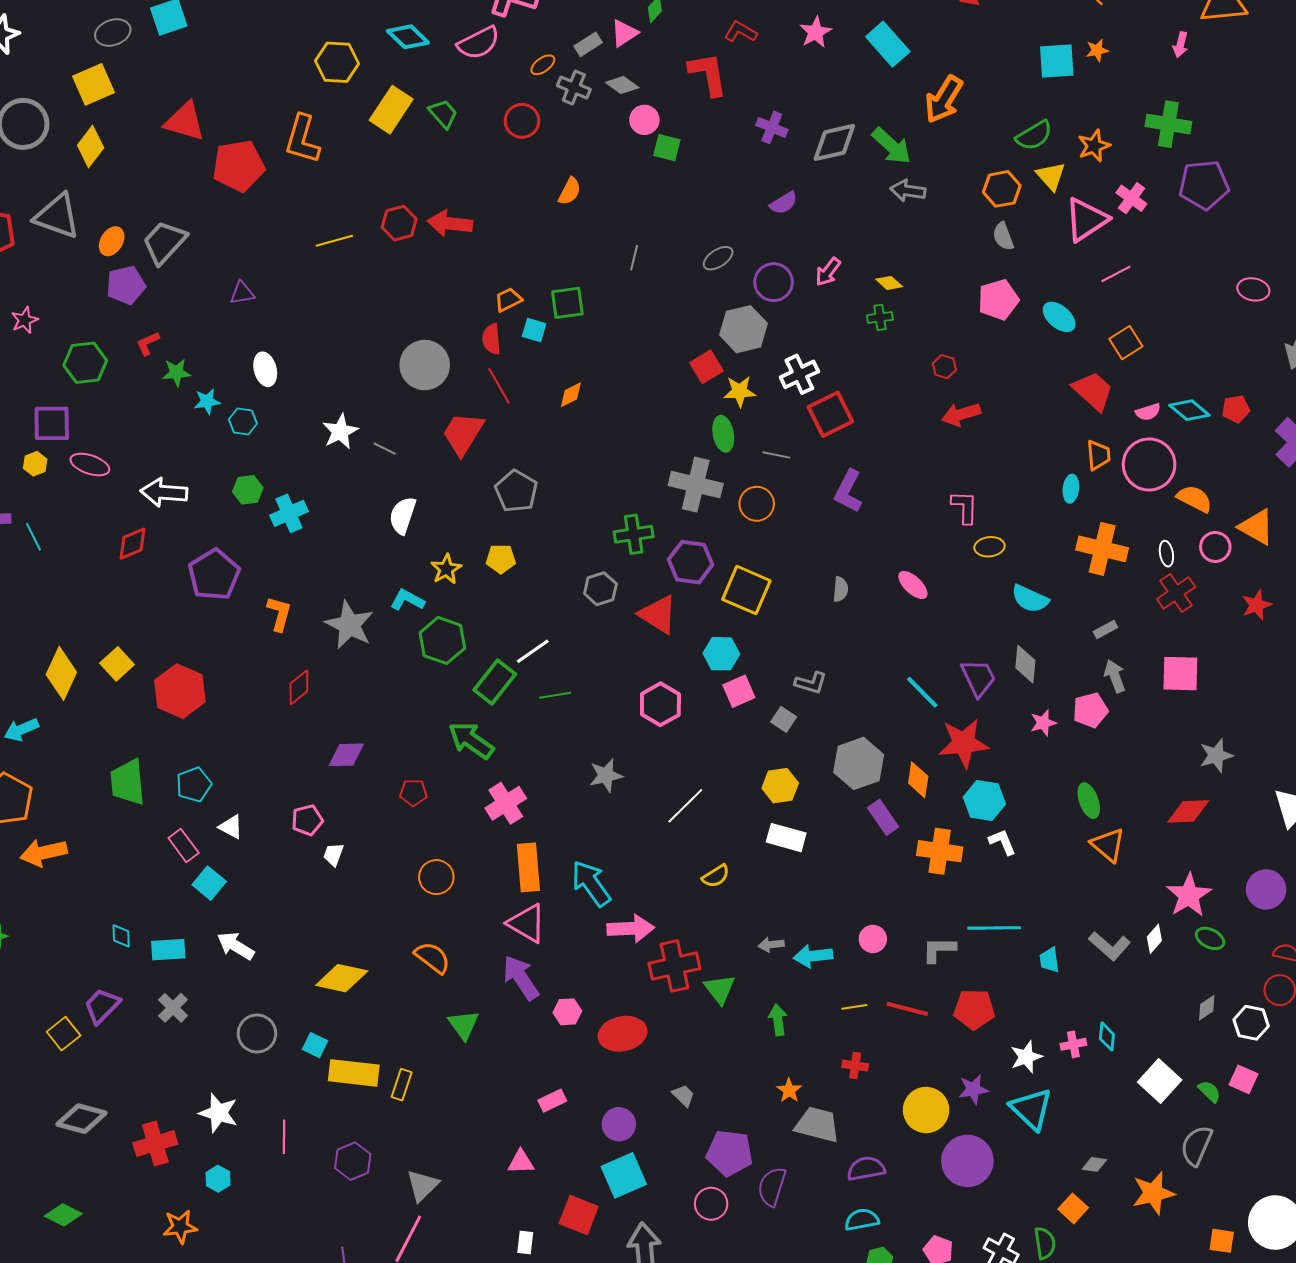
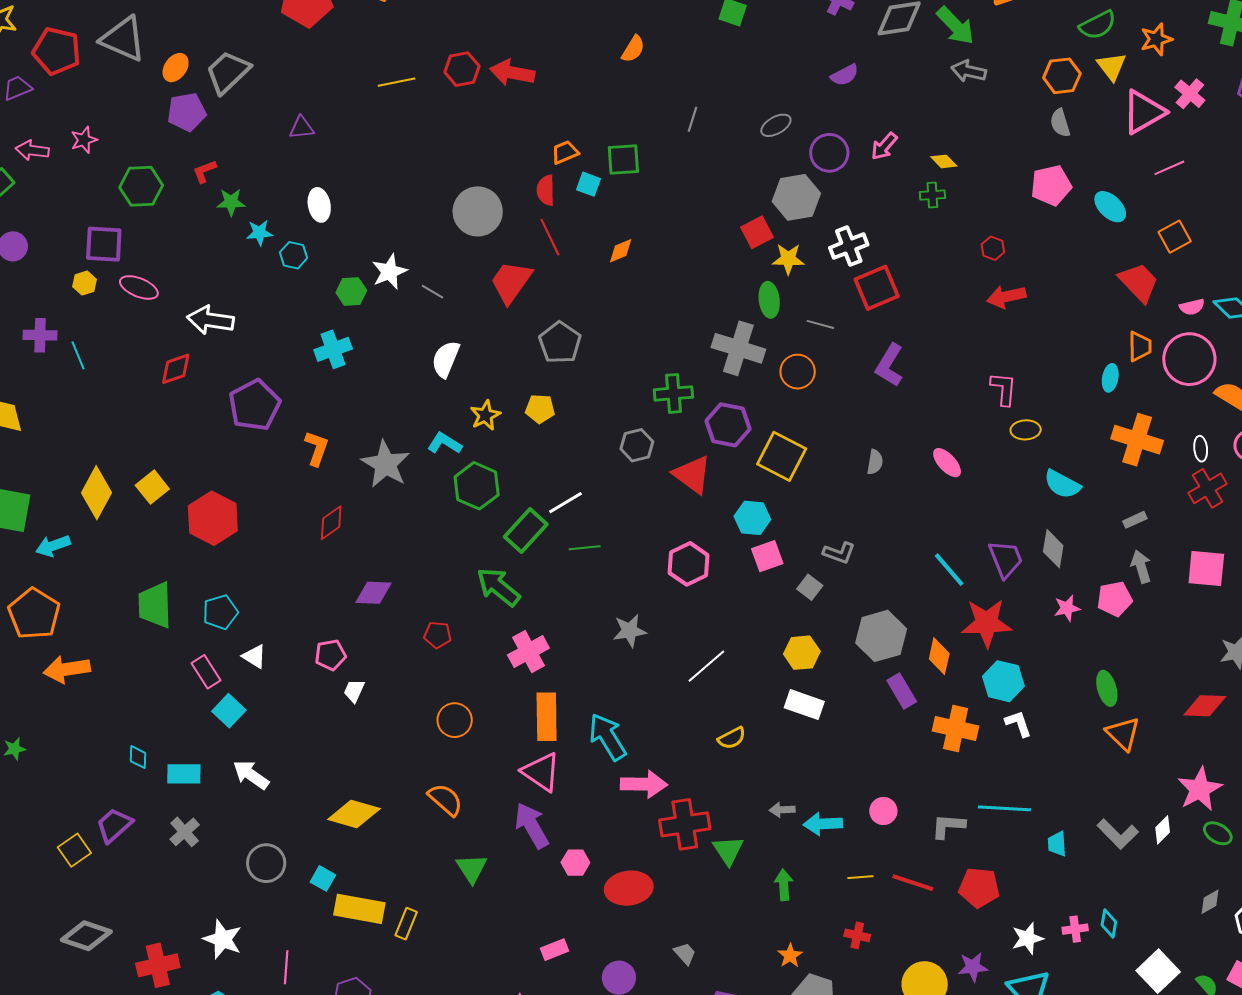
green hexagon: (248, 490) -> (351, 291), moved

